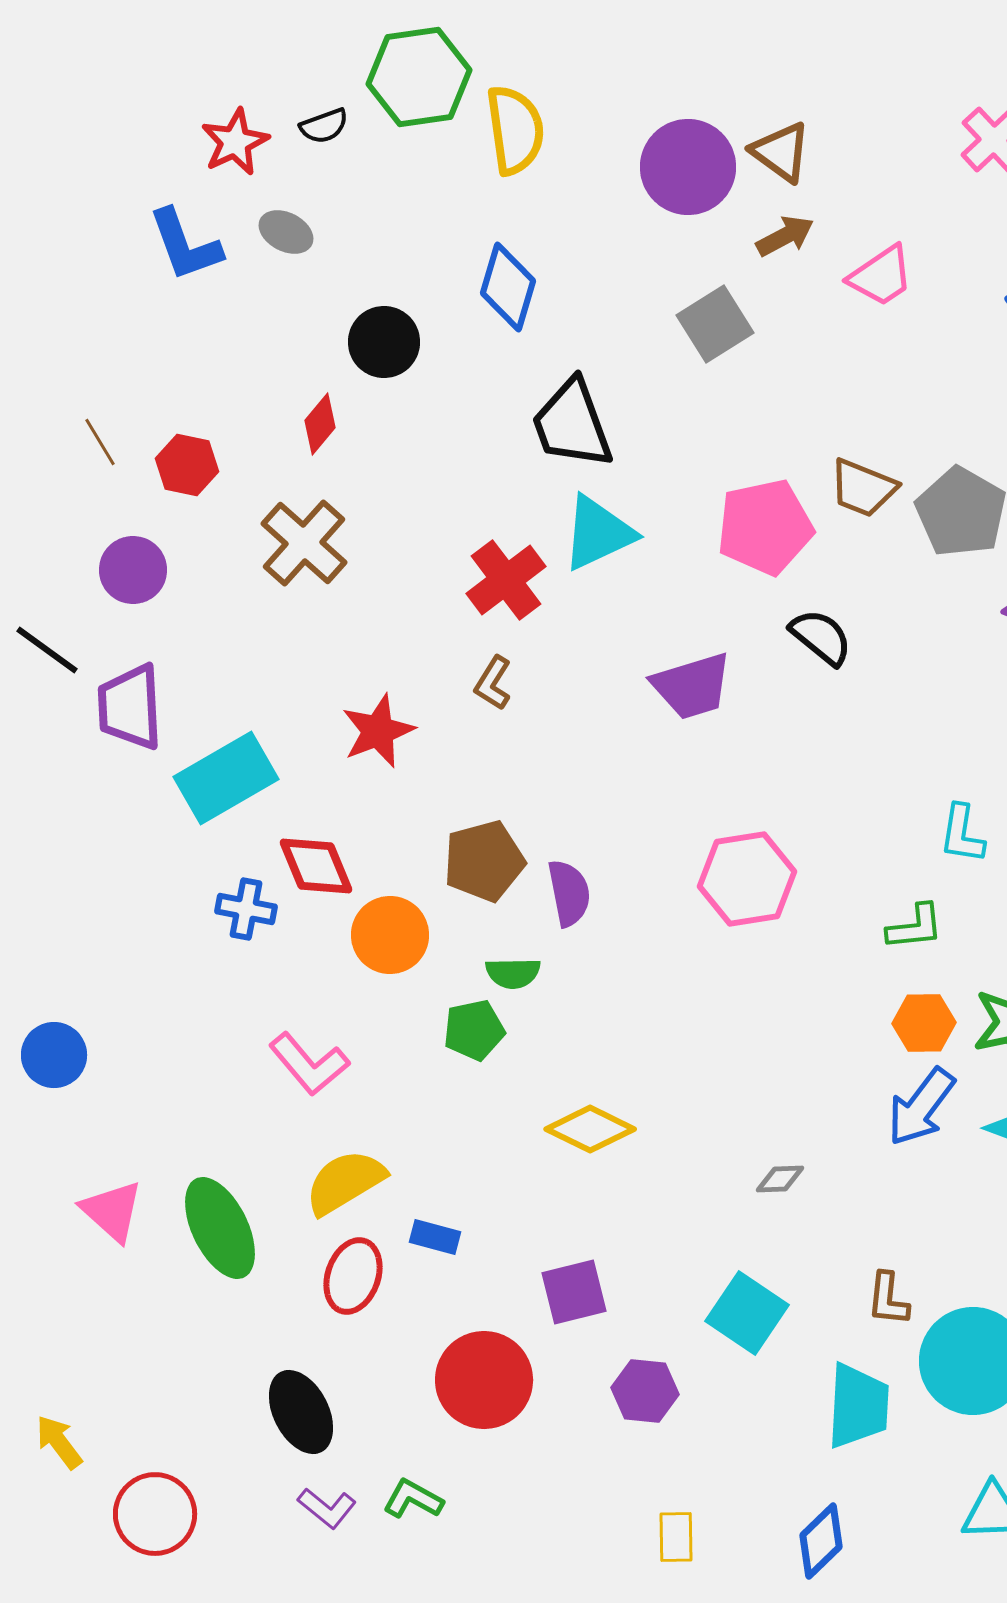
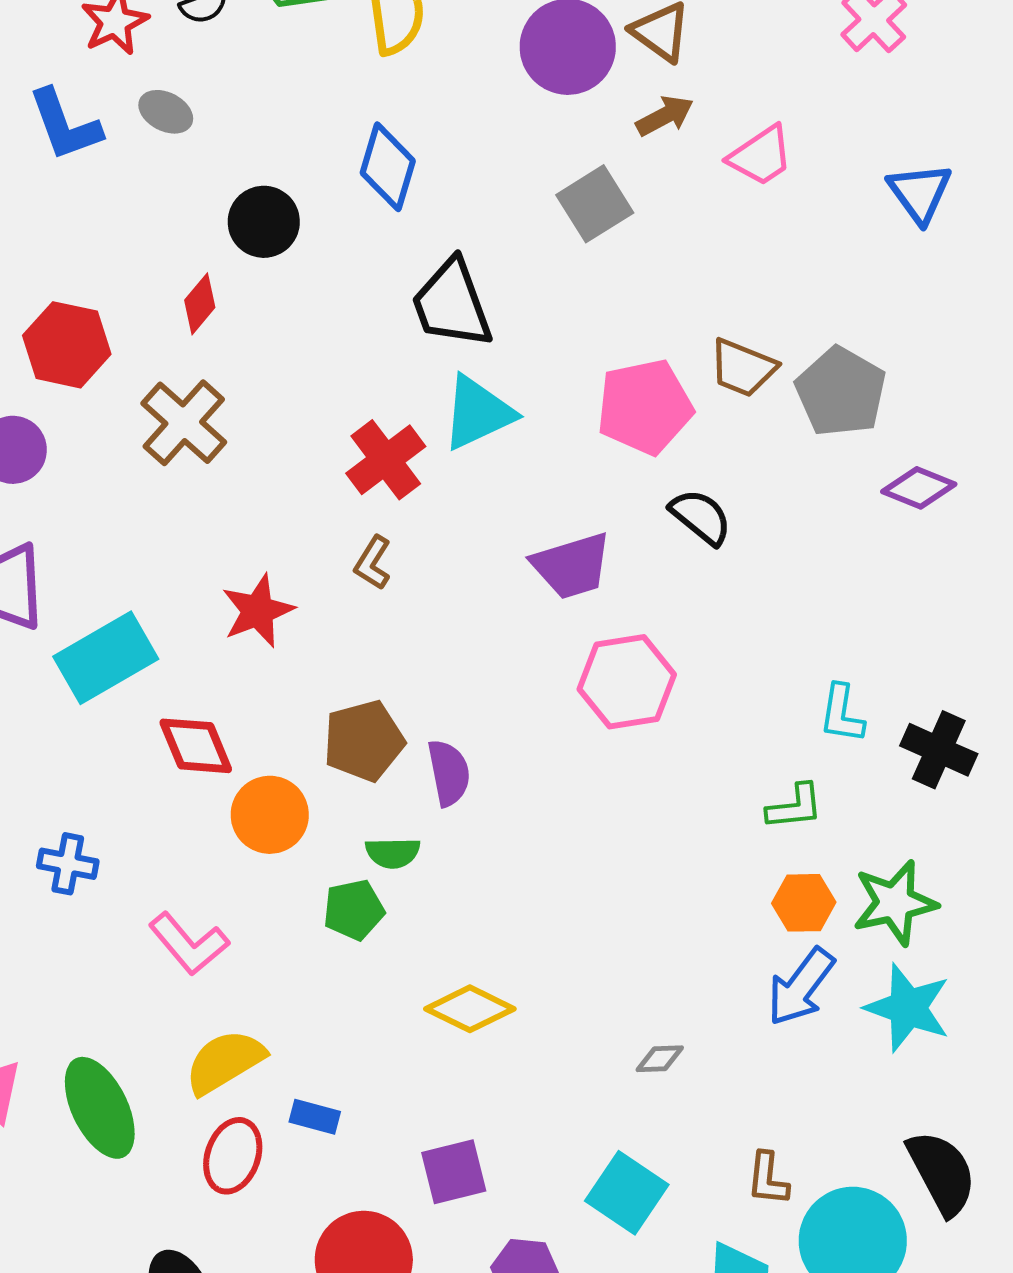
red hexagon: (187, 465) -> (67, 345), size x1.4
pink hexagon: (747, 879) -> (627, 682), moved
blue cross: (246, 909) -> (68, 864), moved

